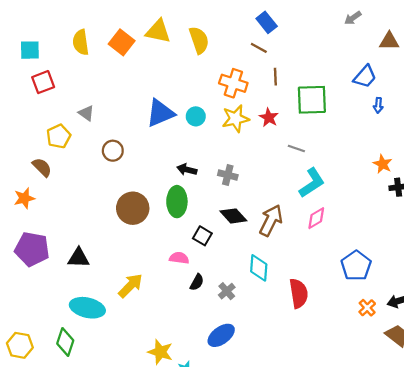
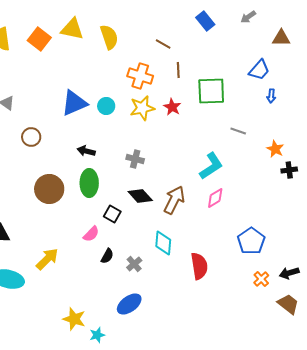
blue rectangle: (267, 22) -> (205, 21), moved
gray line: (296, 148) -> (238, 131), moved
black arrow: (187, 169) -> (86, 151), moved
pink semicircle: (179, 258) -> (91, 234), turned 126

